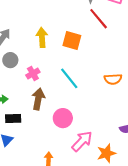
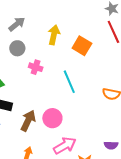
pink cross: (33, 74) -> (36, 67), turned 32
brown arrow: (38, 99) -> (28, 121), moved

